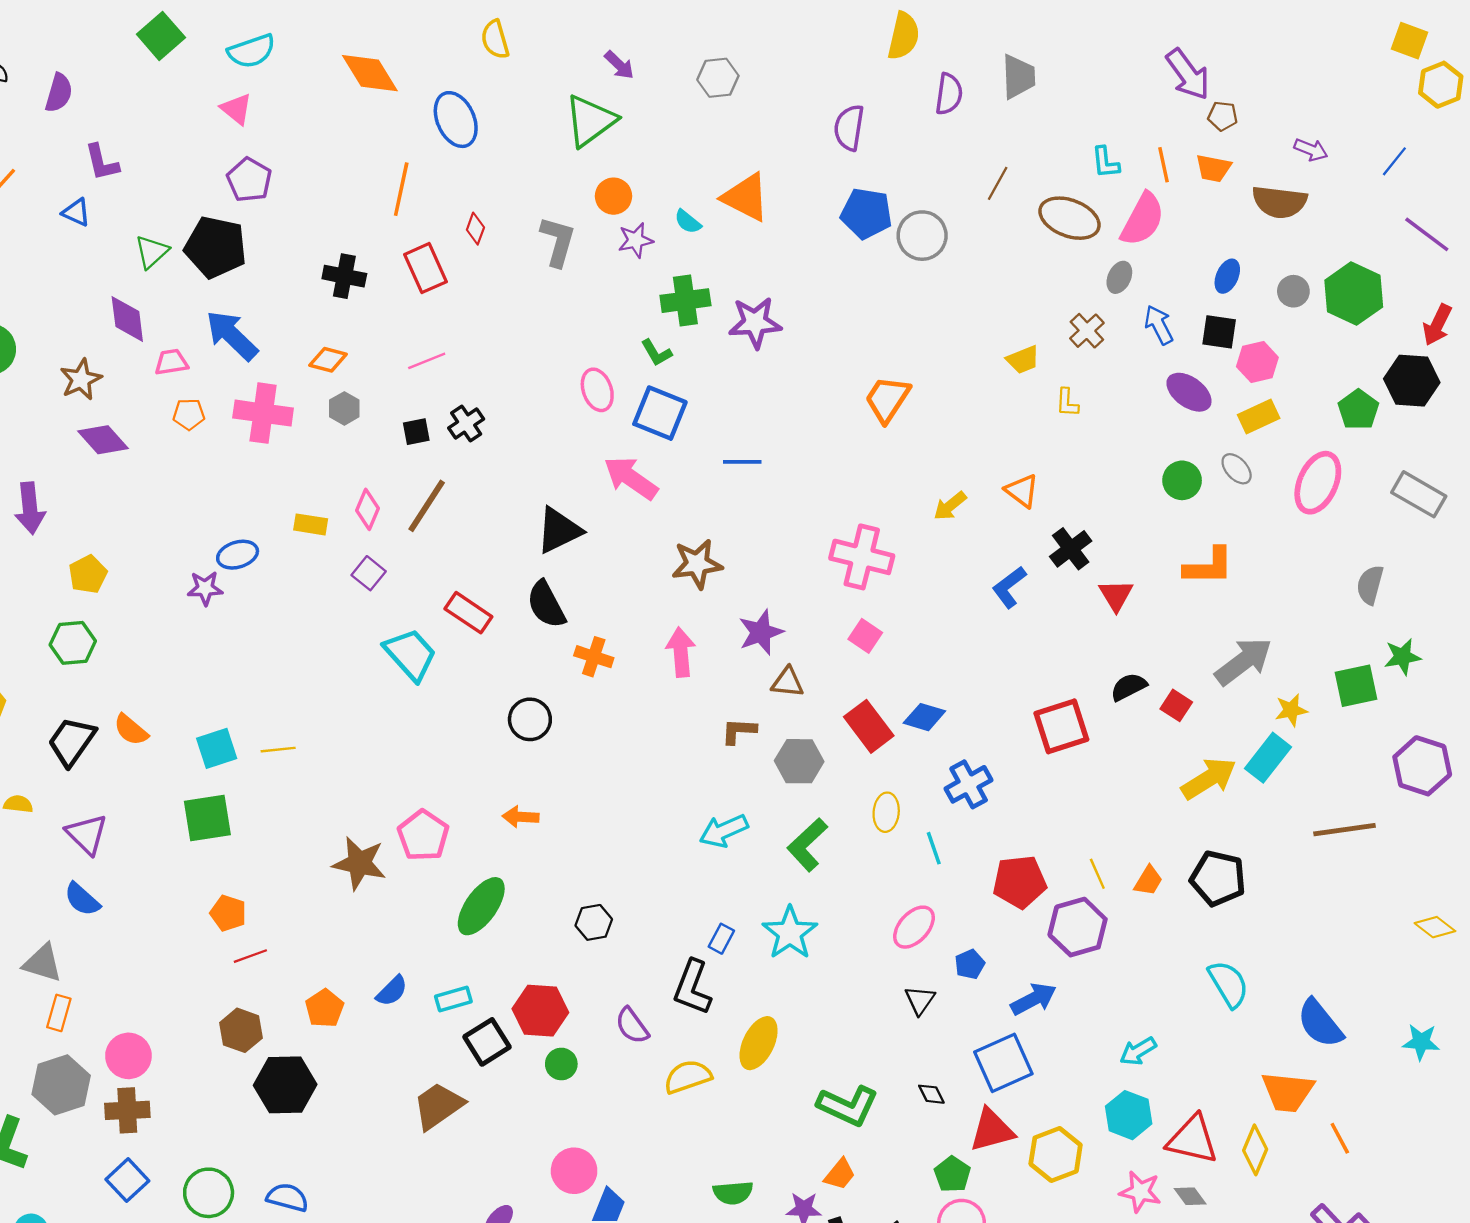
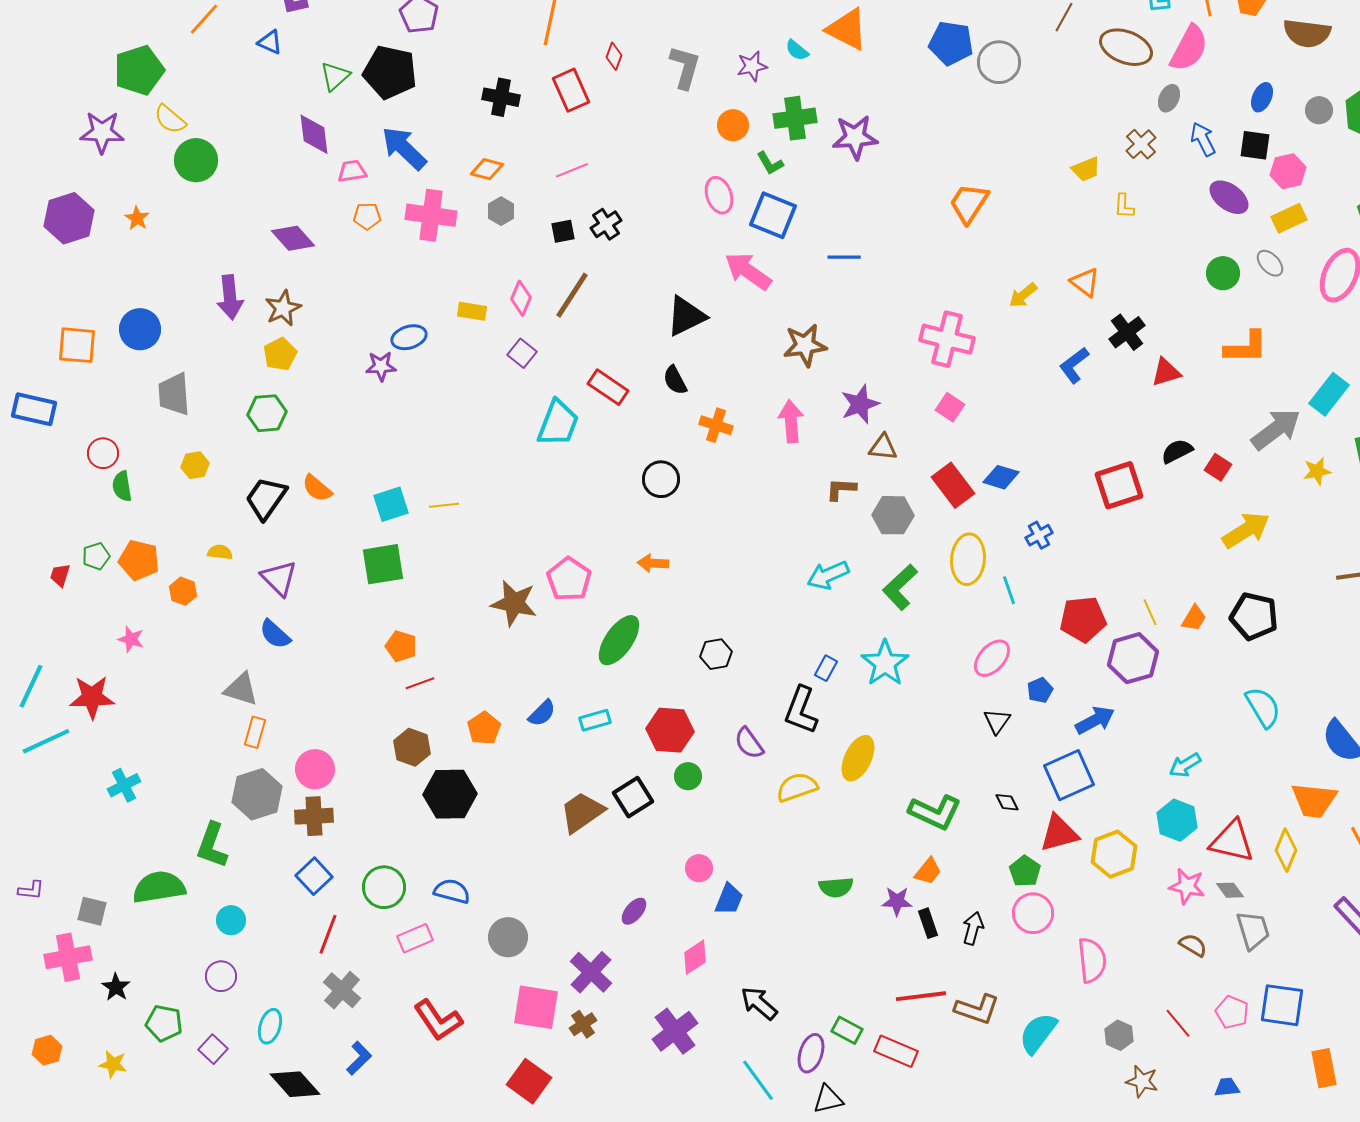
orange circle: (613, 196) -> (733, 125), moved
brown star: (81, 379) -> (283, 308), moved
red triangle: (1116, 595) -> (1166, 372), turned 44
black semicircle: (546, 605) -> (675, 380), size x0.7
cyan trapezoid: (410, 654) -> (558, 423), turned 63
cyan rectangle: (1268, 758) -> (1329, 394), moved
blue cross: (969, 784) -> (1039, 535), size x0.7
yellow ellipse: (886, 812) -> (968, 559), size x1.5
black square: (487, 1042) -> (633, 797), moved
pink circle: (574, 1171) -> (699, 868), size x0.7

